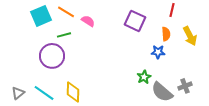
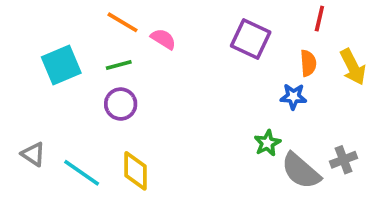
cyan square: (41, 16) -> (61, 65), moved
purple circle: (52, 56) -> (121, 104), moved, size x0.7
gray triangle: (18, 93) -> (33, 154), moved, turned -48

